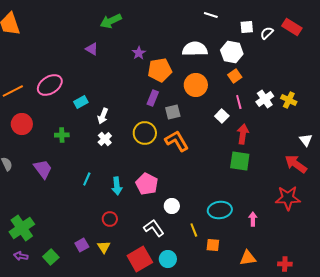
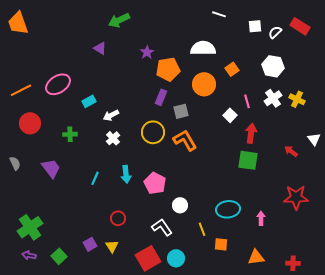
white hexagon: (232, 52) -> (273, 66), moved
orange square: (235, 76) -> (232, 69), moved
white arrow: (103, 116) -> (111, 115), turned 42
red arrow: (296, 164) -> (291, 151), moved, size x0.6
cyan arrow: (117, 186) -> (126, 174), moved

